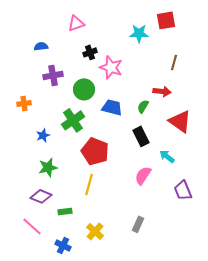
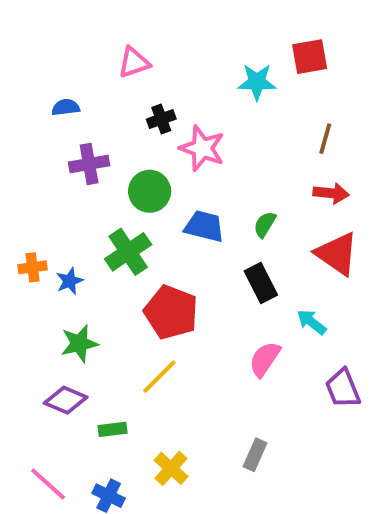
red arrow: (162, 91) -> (331, 193), moved
orange cross: (24, 103) -> (32, 267), moved
yellow line: (89, 184) -> (159, 377), turned 30
pink line: (32, 226) -> (48, 484), moved

